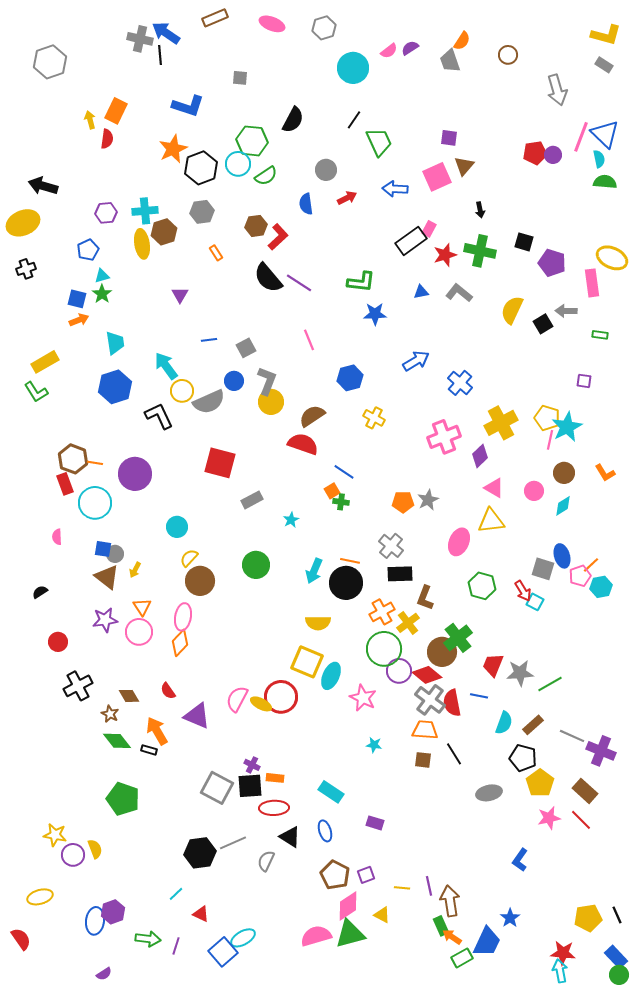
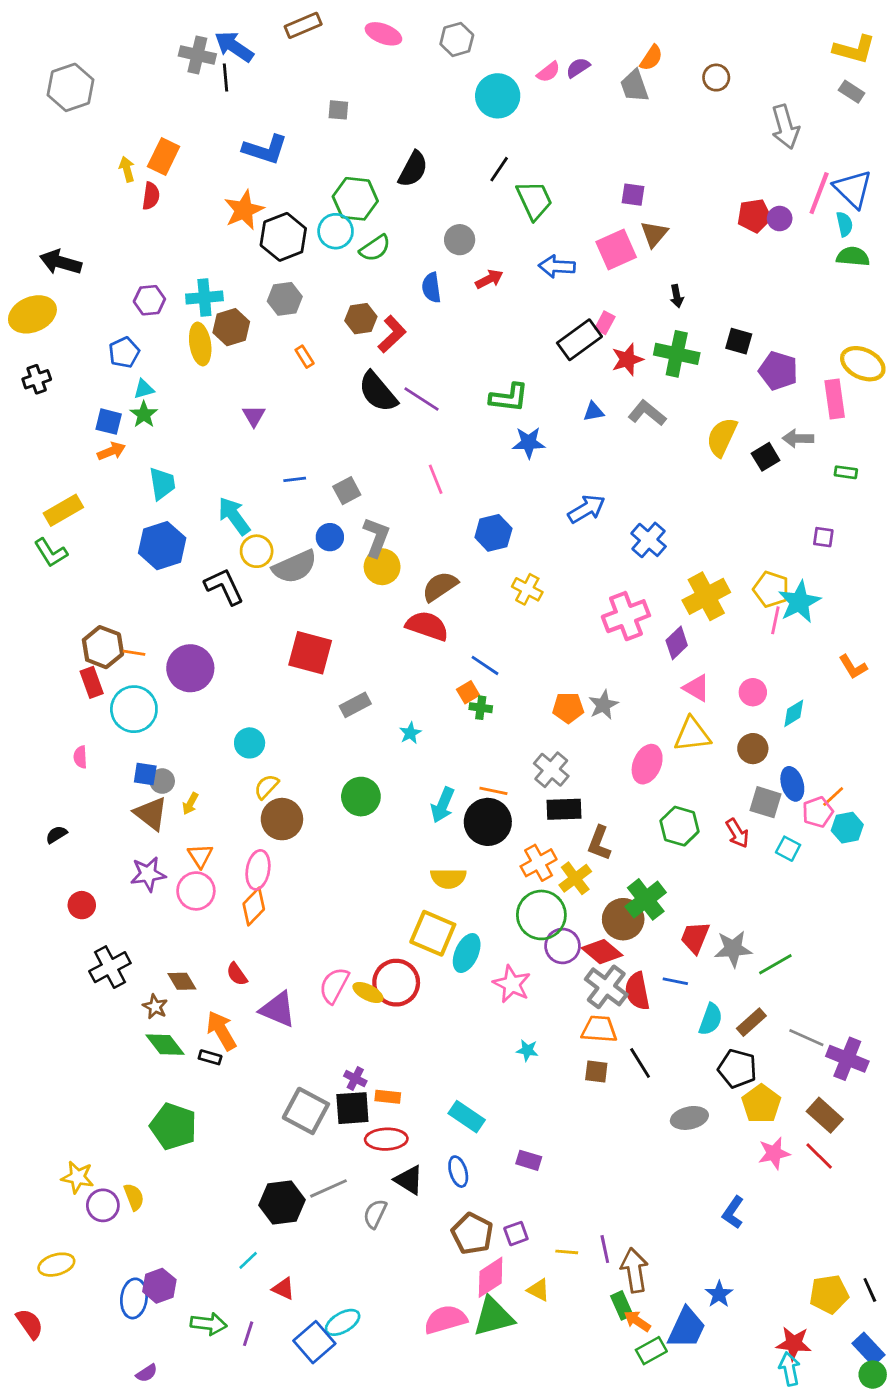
brown circle: (564, 473) -> (753, 749), moved
cyan square: (535, 602) -> (788, 849), moved

